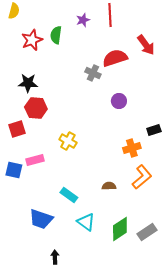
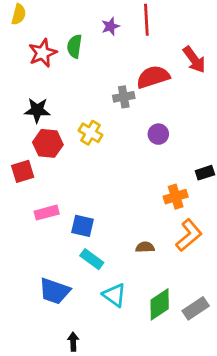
gray cross: (93, 73) -> (124, 97), turned -35
yellow cross: (68, 141) -> (90, 133), moved
blue square: (14, 170) -> (82, 226), moved

